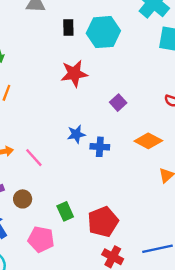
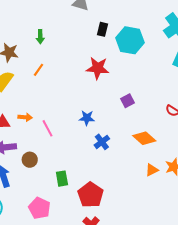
blue cross: (100, 147) -> (102, 142), moved, turned 35
red pentagon: (103, 222) -> (91, 195), turned -30
pink pentagon: (41, 239) -> (39, 208), moved

